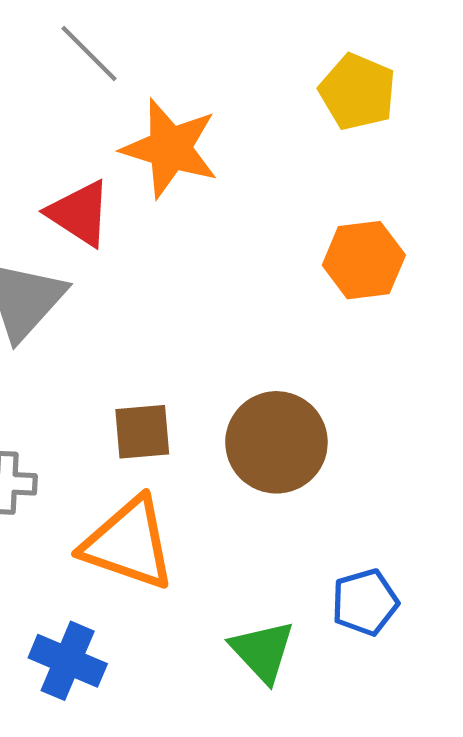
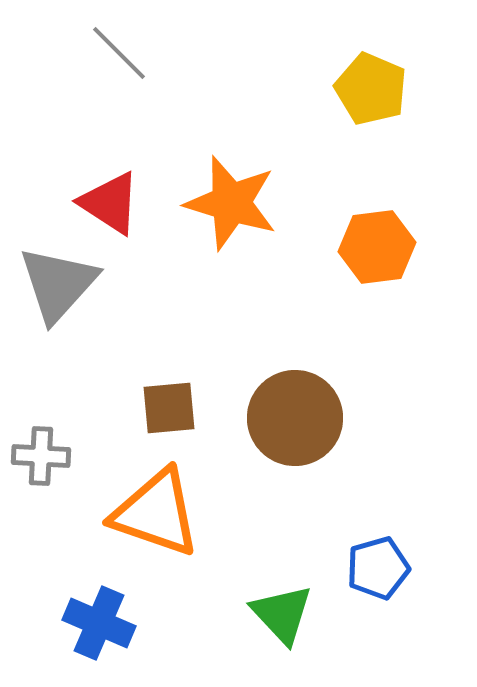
orange star: (170, 148) -> (231, 203), moved

